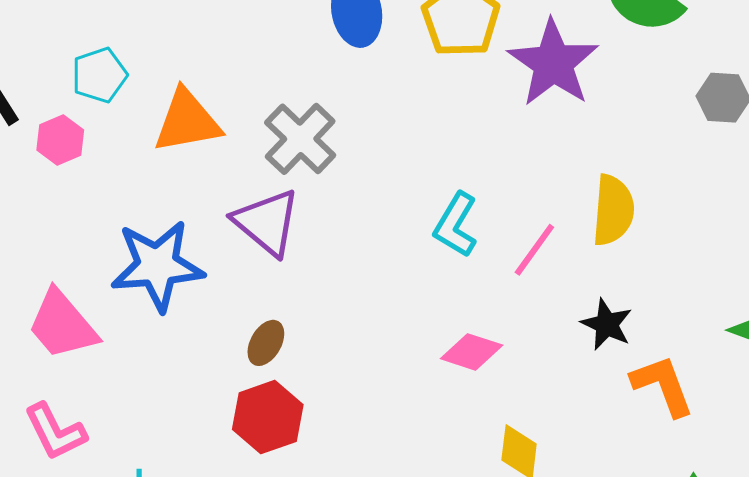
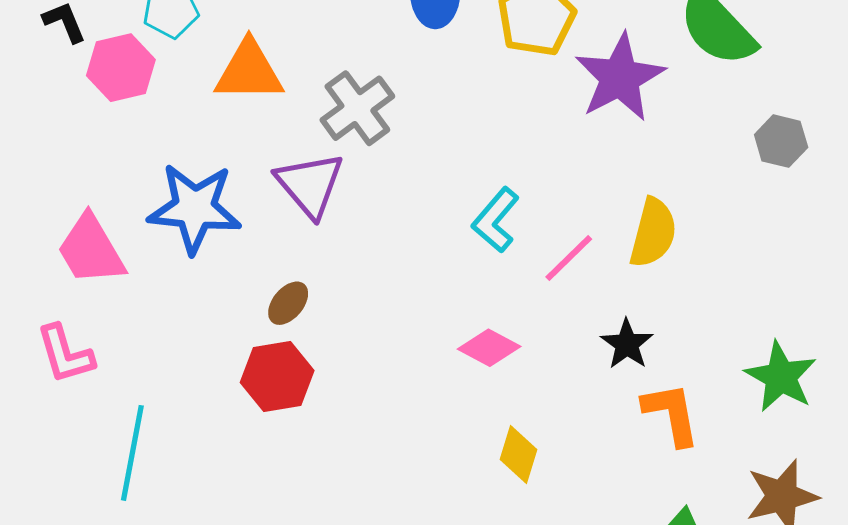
pink hexagon: (60, 140) -> (121, 68), size x1.4

